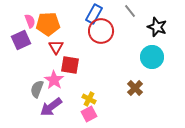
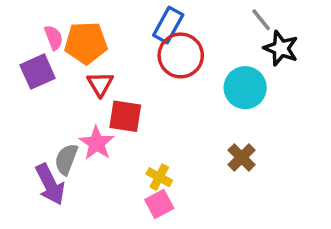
gray line: (130, 11) -> (261, 20), moved
cyan circle: (152, 57) -> (245, 88), moved
purple arrow: (51, 107) -> (50, 184), moved, turned -80

